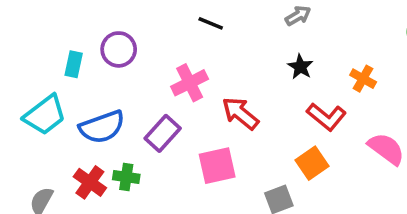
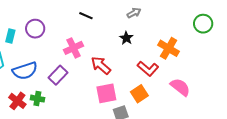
black star: (300, 67) -> (126, 38), moved
orange cross: (363, 79) -> (169, 48), size x1.5
pink square: (217, 166) -> (106, 93), moved

